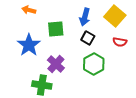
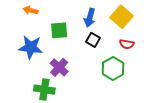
blue star: (29, 45) -> (31, 47), turned -30
green hexagon: (94, 64) -> (113, 68), moved

